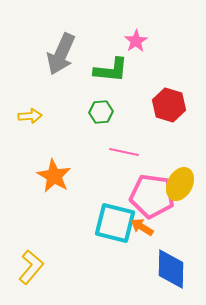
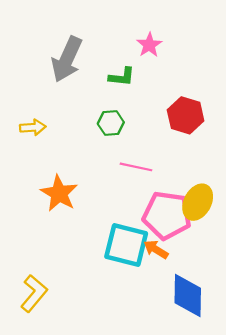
green L-shape: (111, 70) -> (122, 77), size x0.7

